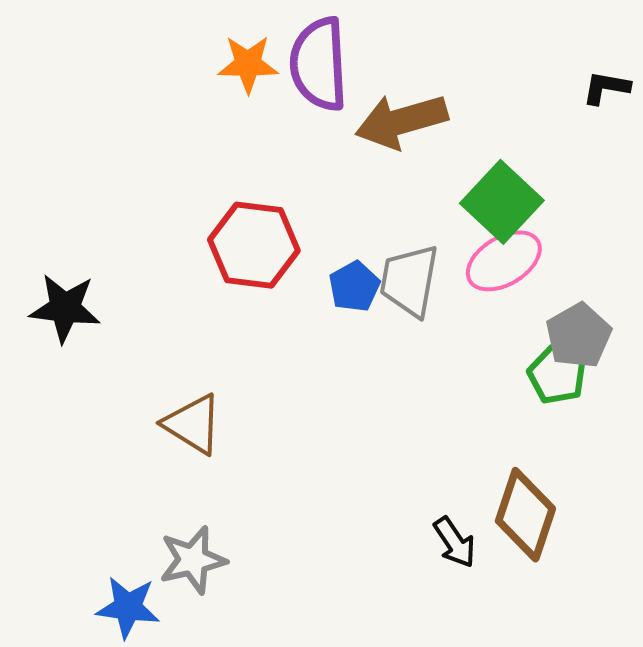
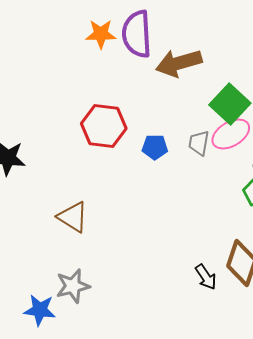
gray trapezoid: (409, 281) -> (199, 143), moved, size x0.7
blue pentagon: (354, 286) -> (155, 147), turned 30

